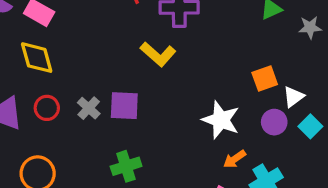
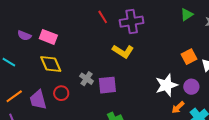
gray cross: (89, 108) -> (87, 79), moved
white star: (221, 120) -> (166, 85), turned -30
purple circle: (274, 122) -> (191, 87), moved

